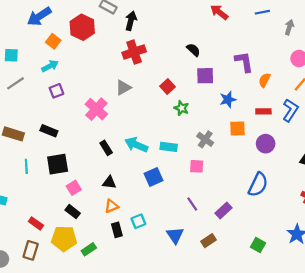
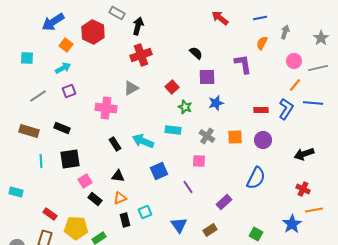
orange semicircle: (265, 80) -> (262, 43), moved
gray line: (16, 83) -> (38, 96), moved
blue star: (228, 99) -> (216, 103), moved
pink cross: (96, 109) -> (106, 108), turned -35
orange square: (238, 129) -> (235, 137), moved
cyan rectangle: (169, 147) -> (173, 130), moved
purple line: (192, 204) -> (188, 187), moved
black rectangle: (73, 212) -> (95, 199), moved

